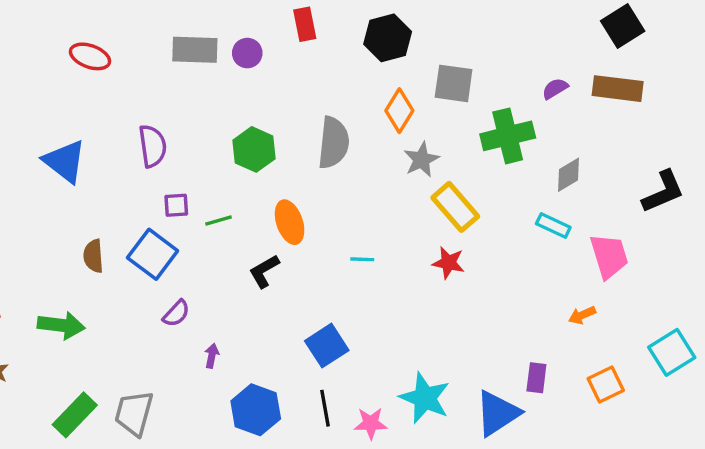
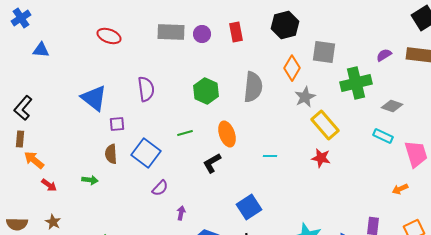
red rectangle: (305, 24) -> (236, 32), moved
gray diamond: (569, 175) -> (392, 106), turned 50
purple square: (176, 205) -> (117, 124), moved
green arrow: (61, 325) -> (90, 180), moved, size x0.6

